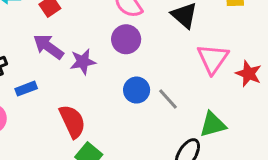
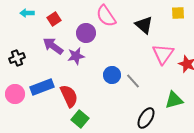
purple circle: (126, 39) -> (86, 33), moved
blue rectangle: (26, 89) -> (42, 87), moved, size x1.6
green triangle: (213, 124) -> (174, 100), moved

